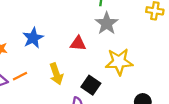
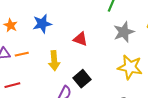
gray star: (107, 23) -> (124, 32), moved
yellow star: (119, 62) -> (130, 67), moved

